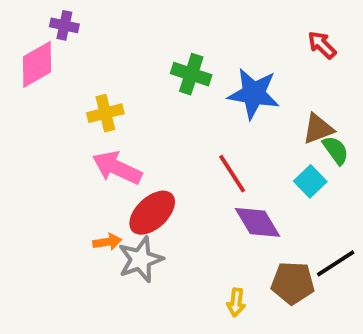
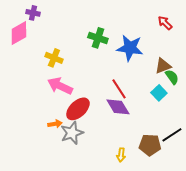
yellow cross: (105, 113) -> (54, 58), turned 36
purple diamond: (258, 222) -> (118, 107), moved

